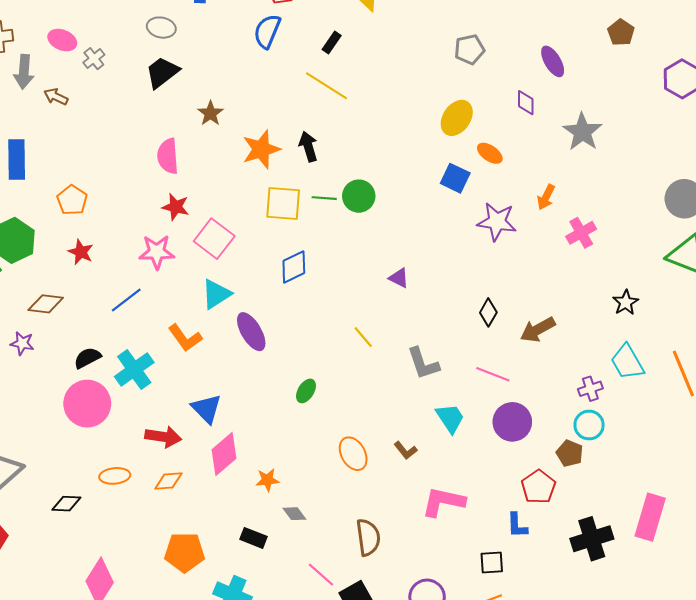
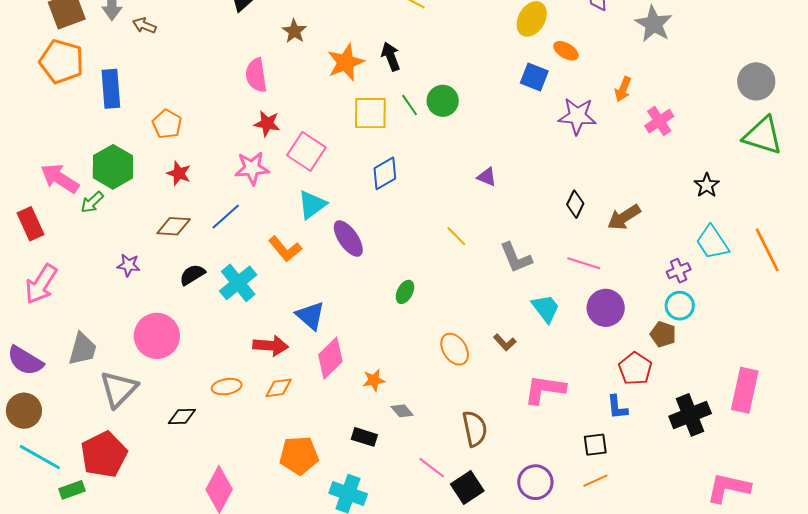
green line: (324, 198) -> (410, 105), turned 55
brown diamond: (46, 304) -> (174, 226), moved
pink circle: (87, 404) -> (157, 336), moved

